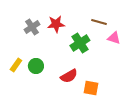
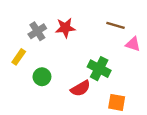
green cross: (80, 43) -> (99, 69), moved, turned -30
yellow rectangle: (16, 65) -> (19, 57), moved
orange square: (91, 88) -> (117, 102), moved

